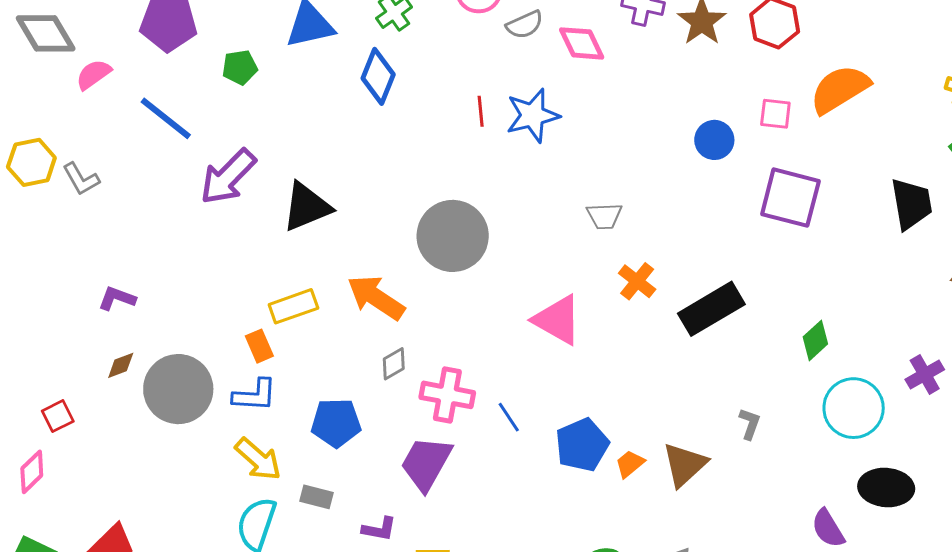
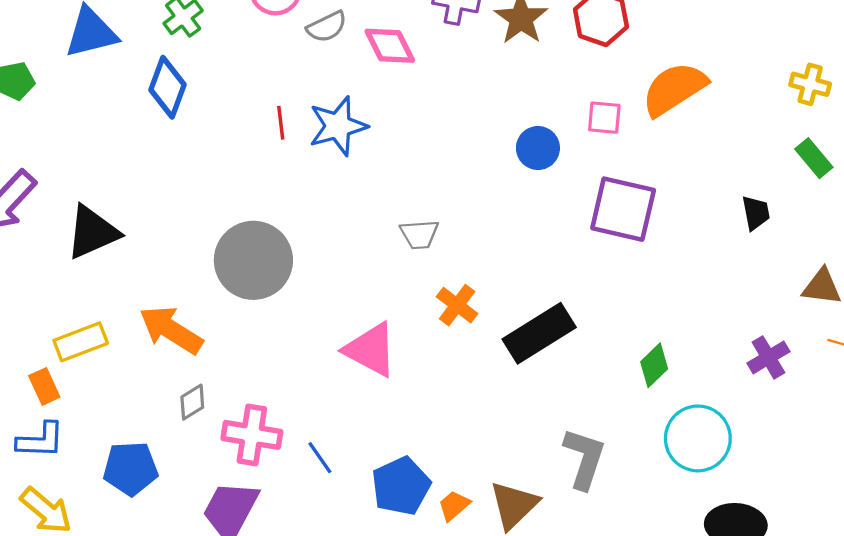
black trapezoid: (911, 204) -> (756, 213), size x0.6
purple cross: (925, 374) -> (768, 357), moved
gray L-shape: (750, 424) -> (584, 458), size x1.8

